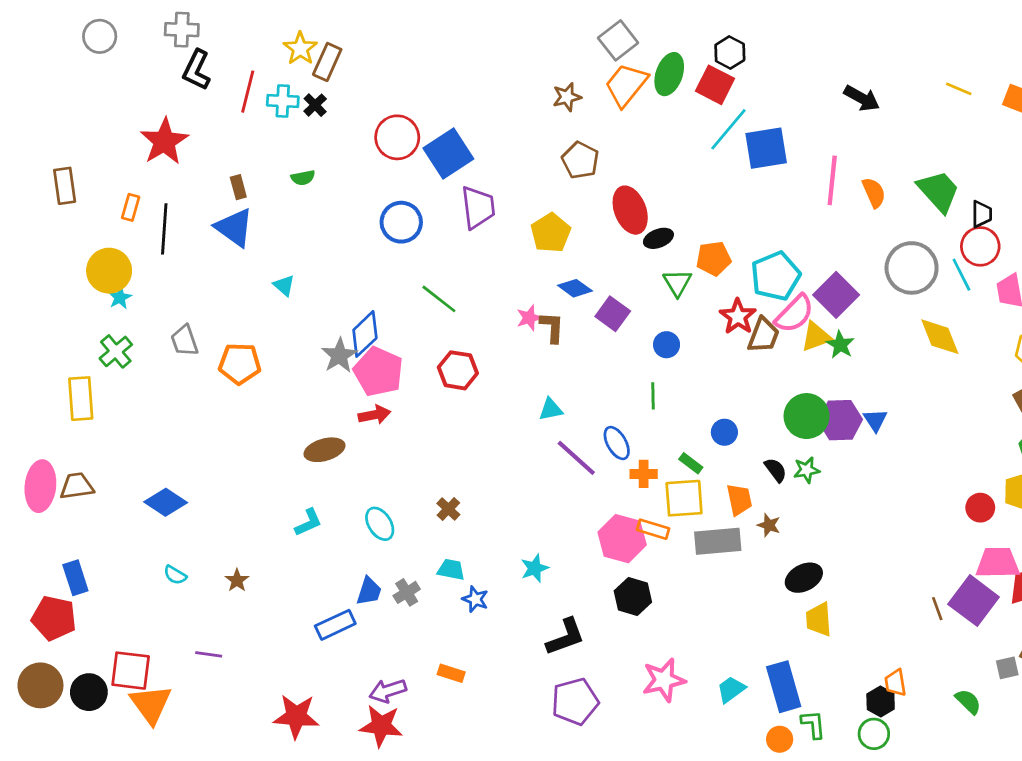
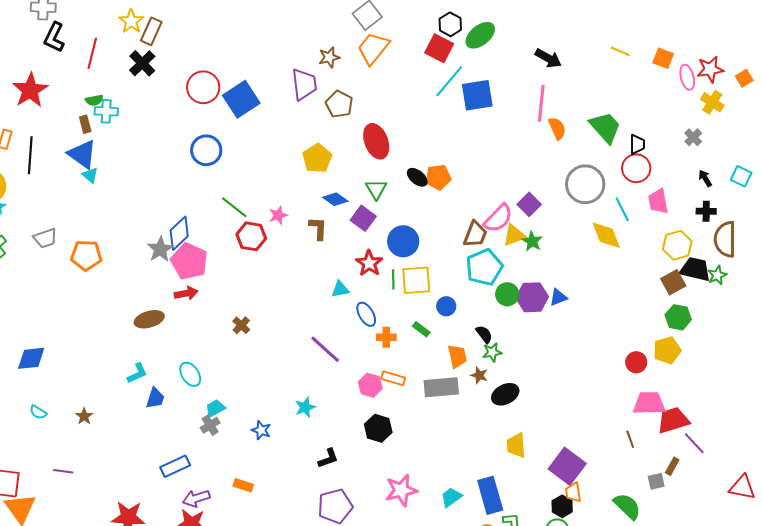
green ellipse: (669, 74) -> (480, 35), moved, turned 32
cyan cross: (283, 101) -> (106, 111), moved
black cross: (315, 105) -> (142, 63), size x1.5
green semicircle: (303, 178) -> (94, 100), moved
pink line: (832, 180) -> (541, 103), moved
purple trapezoid: (478, 207) -> (304, 84), moved
black ellipse: (658, 238) -> (417, 177), moved, turned 60
cyan line: (961, 275) -> (622, 209), moved
cyan pentagon: (776, 276) -> (484, 267), moved
green triangle: (677, 283) -> (376, 189), moved
cyan triangle: (284, 285) -> (90, 175), moved
purple square: (836, 295) -> (529, 204), size x0.7
red star: (738, 316) -> (369, 263), moved
pink star: (529, 318) -> (278, 215), moved
gray trapezoid: (184, 341) -> (45, 238), turned -90
blue circle: (667, 345) -> (403, 241), size x1.6
red hexagon: (458, 370) -> (251, 236), moved
cyan triangle: (551, 409) -> (340, 289), moved
green circle: (807, 416) -> (507, 294), size x0.7
blue triangle: (875, 420) -> (558, 297), turned 42
purple line: (576, 458) -> (325, 349), moved
green star: (807, 470) -> (492, 352), moved
yellow square: (684, 498) -> (416, 280), moved
blue diamond: (166, 502) -> (31, 358), turned -40
brown cross: (448, 509) -> (241, 325), moved
pink hexagon: (622, 539) -> (370, 385), size x0.7
cyan trapezoid: (451, 570) -> (215, 408), moved, turned -40
black ellipse: (804, 578) -> (505, 394), moved
blue trapezoid: (369, 591) -> (155, 398), moved
purple square: (974, 601) -> (567, 466), moved
brown line: (937, 609) -> (630, 439), moved
blue rectangle: (335, 625) -> (175, 466), moved
black L-shape: (566, 637) -> (328, 458), size x0.7
green semicircle: (968, 702) -> (627, 506), size x1.4

